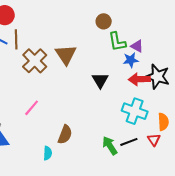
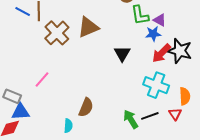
brown triangle: (66, 55) -> (88, 27), turned 40
red arrow: (139, 79) -> (161, 53), turned -45
pink line: (32, 108) -> (42, 79), moved

